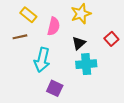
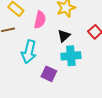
purple square: (55, 88) -> (49, 74), moved

